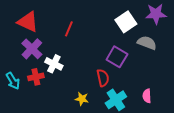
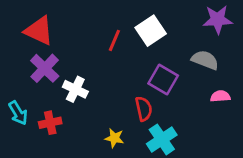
white square: (126, 22) -> (151, 31), moved
red line: (69, 29) -> (114, 40), moved
red cross: (36, 77) -> (50, 123), moved
pink semicircle: (147, 96) -> (220, 96), moved, turned 88

